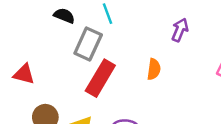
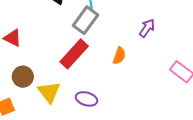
gray rectangle: (88, 44) -> (85, 20), moved

